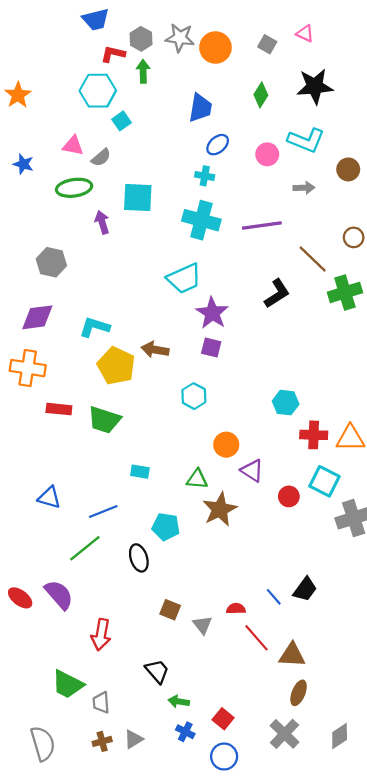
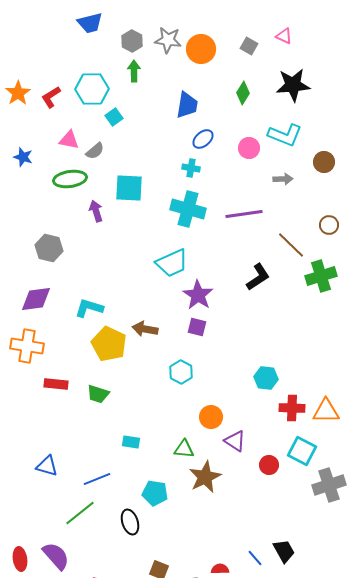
red L-shape: (113, 54) -> (51, 97), moved, turned -45
green trapezoid: (104, 420) -> (98, 394), size x0.7
black trapezoid: (305, 589) -> (284, 551), turned -65
red ellipse: (20, 598) -> (20, 559), turned 45

